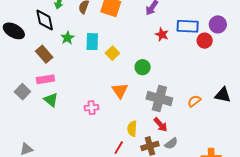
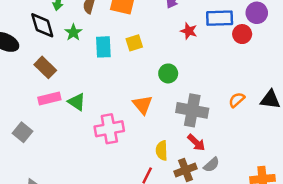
green star: (67, 38) -> (73, 32), moved
yellow square: (112, 53) -> (134, 43), moved, turned 32
gray square: (22, 92) -> (22, 132), moved
green triangle: (51, 100) -> (77, 102), moved
orange semicircle: (194, 101) -> (237, 100), moved
pink cross: (92, 108) -> (109, 129), size x1.6

